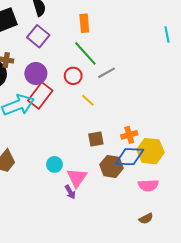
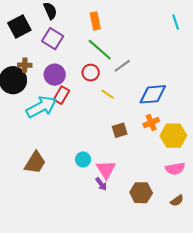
red rectangle: (40, 95) -> (61, 95), size x0.7
blue diamond: (130, 157) -> (153, 94), moved
brown hexagon: (112, 166) -> (141, 193), moved

